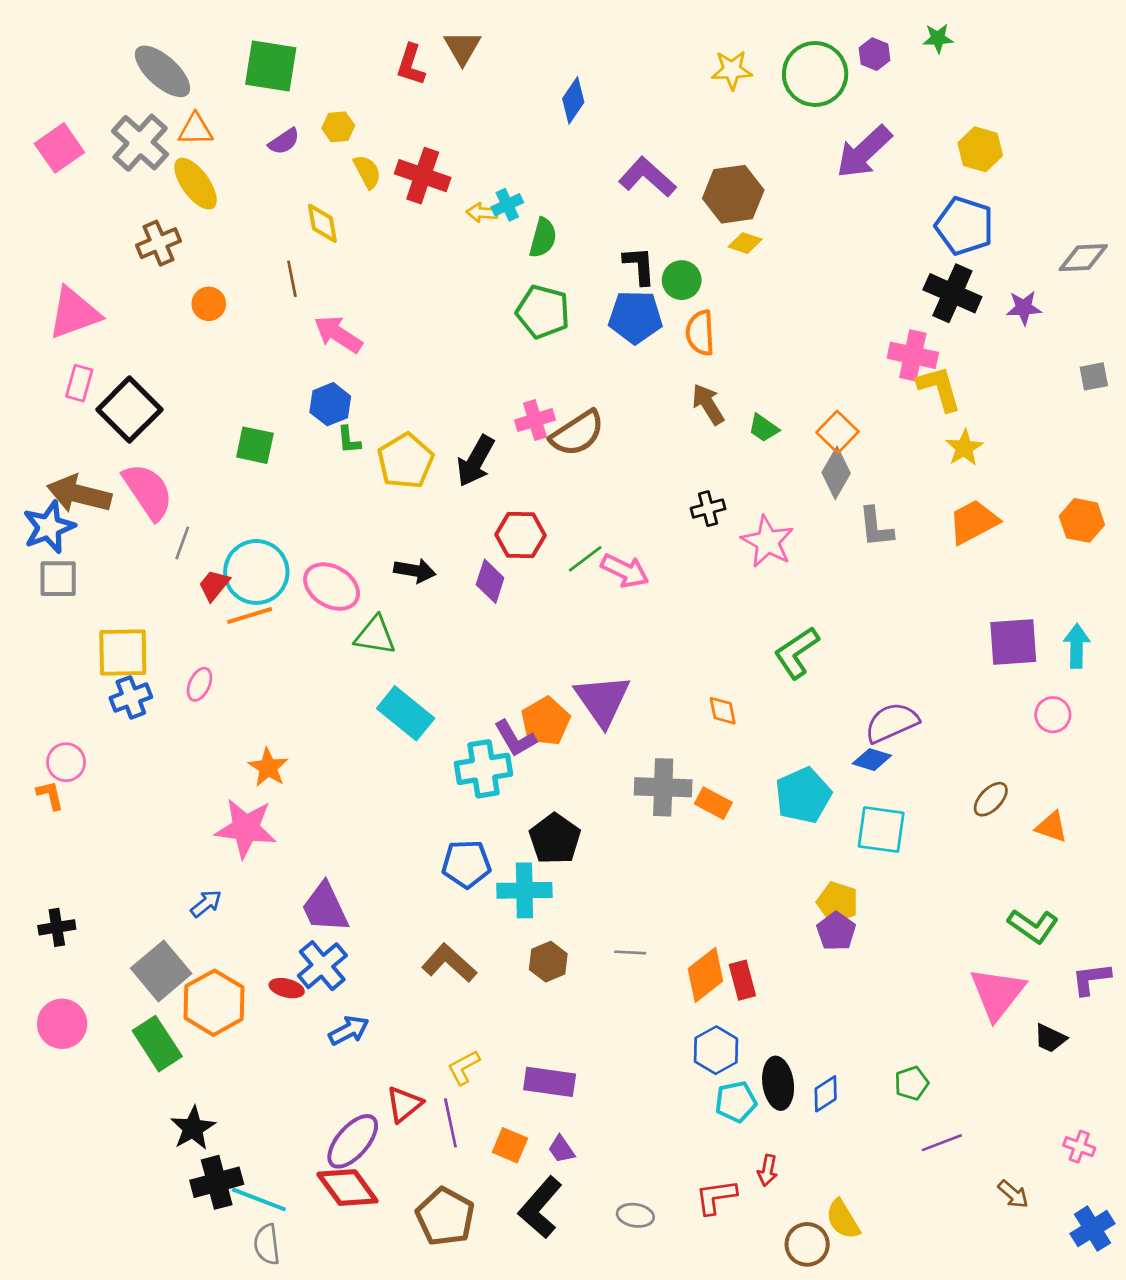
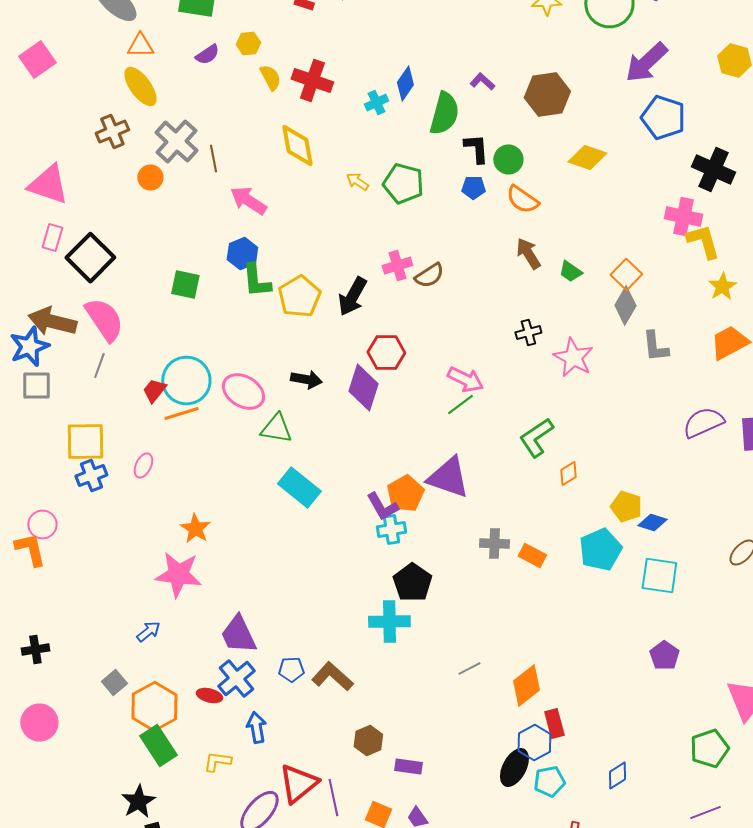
blue diamond: (573, 100) -> (405, 84), moved
gray cross: (140, 143) -> (176, 142), moved
purple L-shape: (647, 177) -> (482, 82), size x0.6
yellow arrow: (482, 213) -> (357, 182), moved, turned 30
yellow diamond: (322, 223) -> (297, 146), moved, size x1.4
blue pentagon: (964, 226) -> (663, 118), moved
green semicircle: (543, 238) -> (444, 114), moved, size x1.4
yellow diamond: (745, 243) -> (587, 158), moved, size x1.5
pink triangle: (74, 313) -> (48, 184), turned 39
blue pentagon: (635, 317) -> (473, 188), size x0.6
orange semicircle: (700, 333) -> (522, 200), turned -52
brown semicircle: (577, 433) -> (429, 276), size x0.7
green L-shape: (349, 440) -> (256, 280), size x1.6
gray line: (182, 543) -> (99, 366), moved
green line: (585, 559) -> (460, 404), moved
purple diamond: (490, 581) -> (363, 388), size x1.4
green L-shape: (797, 653) -> (536, 438), moved
purple triangle: (602, 700) -> (448, 478), turned -36
orange diamond: (723, 711) -> (568, 474), moved, turned 70
purple semicircle: (892, 723) -> (703, 422), moved
cyan cross: (483, 769) -> (391, 530), moved, size x0.7
gray cross: (663, 787) -> (494, 544), size x0.7
orange L-shape: (50, 795) -> (30, 550), size x1.5
blue pentagon: (466, 864) -> (291, 670), moved, size x0.7
yellow pentagon: (838, 902) -> (626, 506), moved
purple pentagon: (836, 931) -> (664, 656), moved
gray line: (630, 952) -> (469, 668), turned -30
brown hexagon: (548, 962) -> (368, 740), moved
gray square: (161, 971) -> (114, 682), size x0.6
red rectangle: (742, 980) -> (554, 724), moved
blue arrow: (349, 1030) -> (256, 728), turned -72
green rectangle: (157, 1044) -> (158, 746), moved
yellow L-shape: (464, 1067) -> (217, 762), moved, turned 36
purple rectangle: (550, 1082) -> (408, 766), size x0.7
black ellipse: (778, 1083) -> (514, 768), moved, turned 36
green pentagon: (911, 1083) -> (709, 748), moved, size x1.5
red triangle: (404, 1104) -> (298, 784), size x1.4

